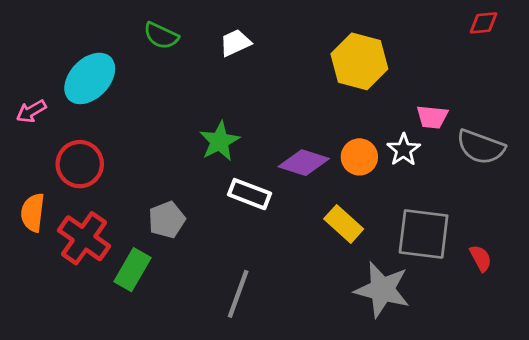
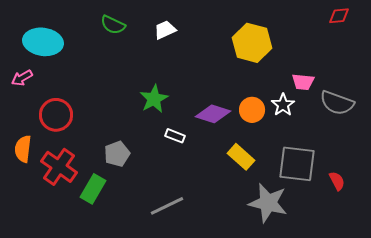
cyan ellipse: (90, 78) -> (43, 42), moved, turned 54
white rectangle: (250, 194) -> (175, 136), size x0.7
gray line: (238, 294) -> (167, 206), turned 44

